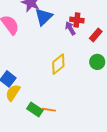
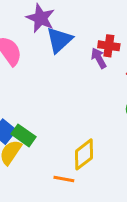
yellow diamond: (58, 64) -> (84, 154), moved
green rectangle: (35, 109) -> (23, 135), moved

